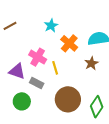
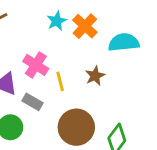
orange cross: (69, 43) -> (85, 26), moved
brown star: (91, 63) -> (95, 76), moved

